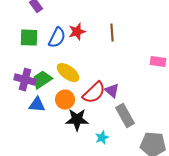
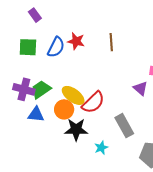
red star: (77, 32) -> (76, 41), turned 30
yellow ellipse: (68, 73) -> (73, 95), moved
purple triangle: (112, 91) -> (140, 88), moved

